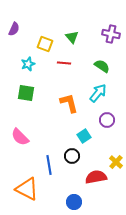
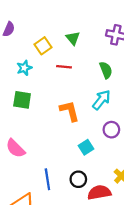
yellow square: (45, 44) -> (43, 46), turned 35
green semicircle: (102, 66) -> (106, 70), turned 35
black circle: (72, 156) -> (78, 179), moved

